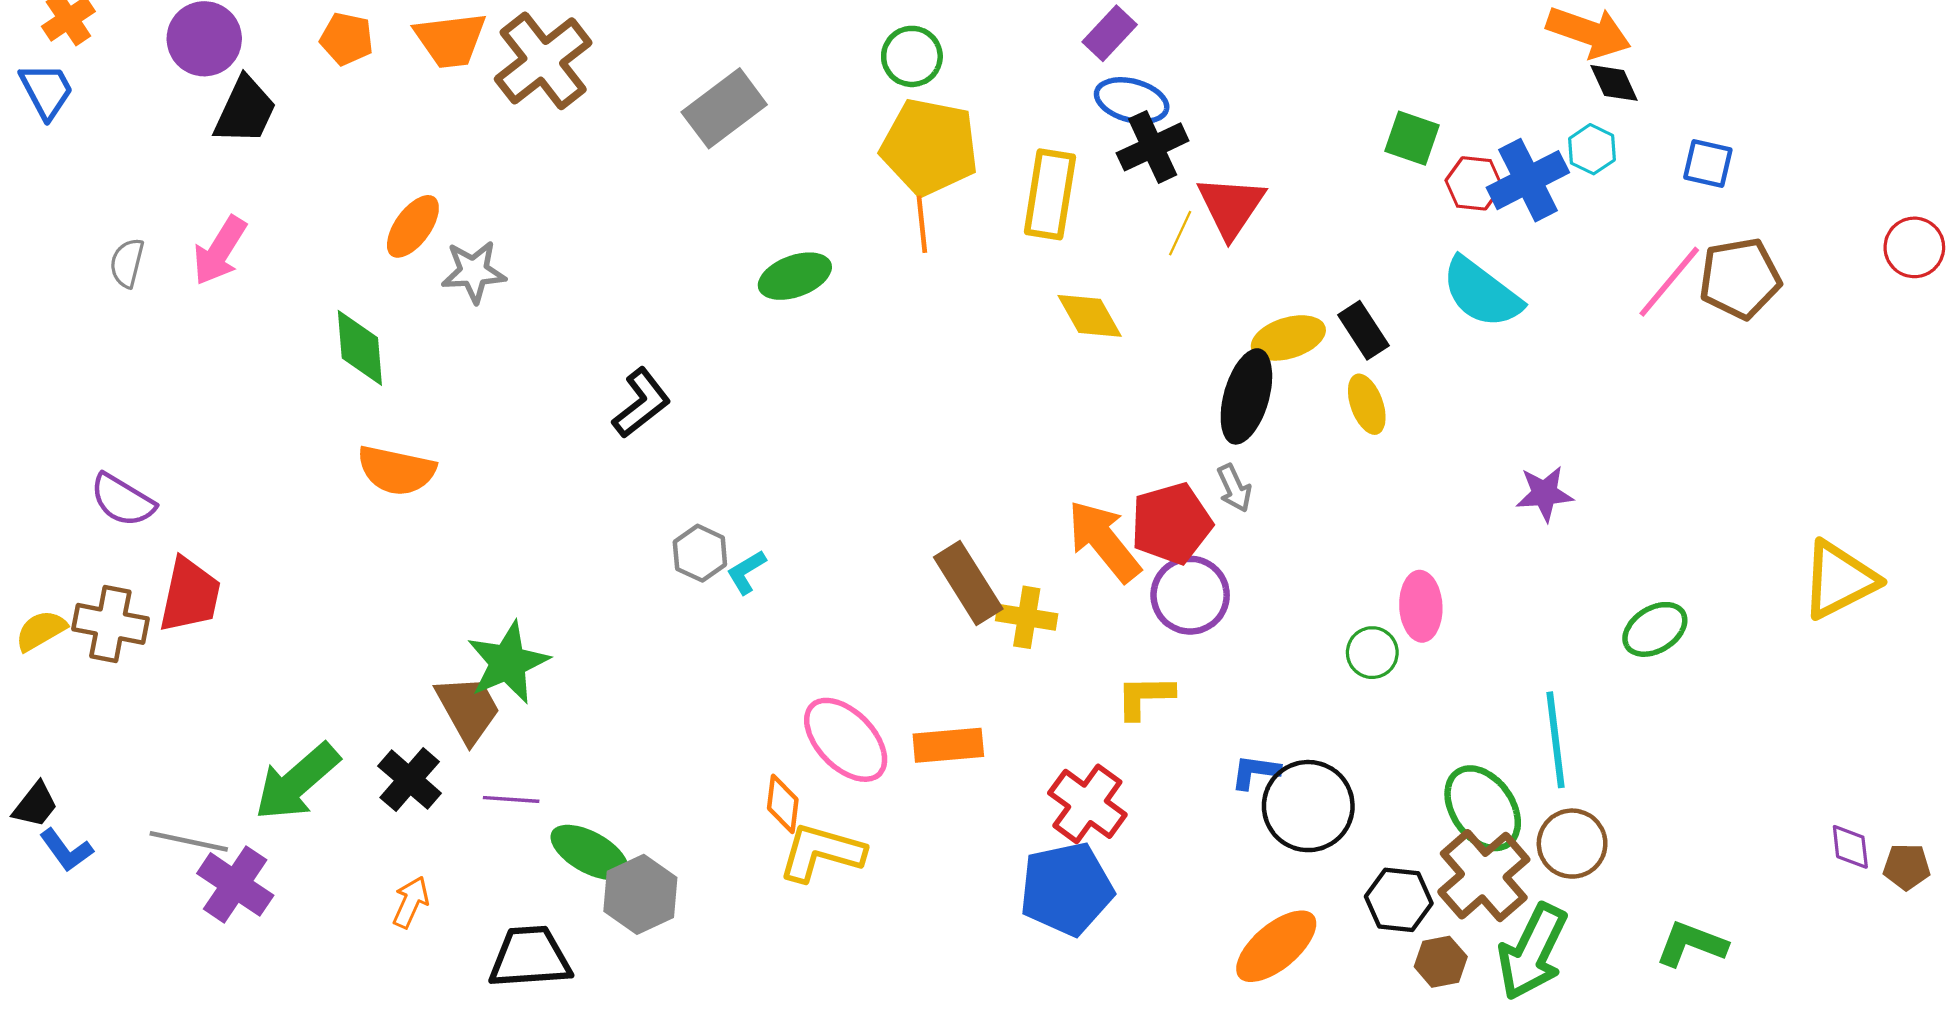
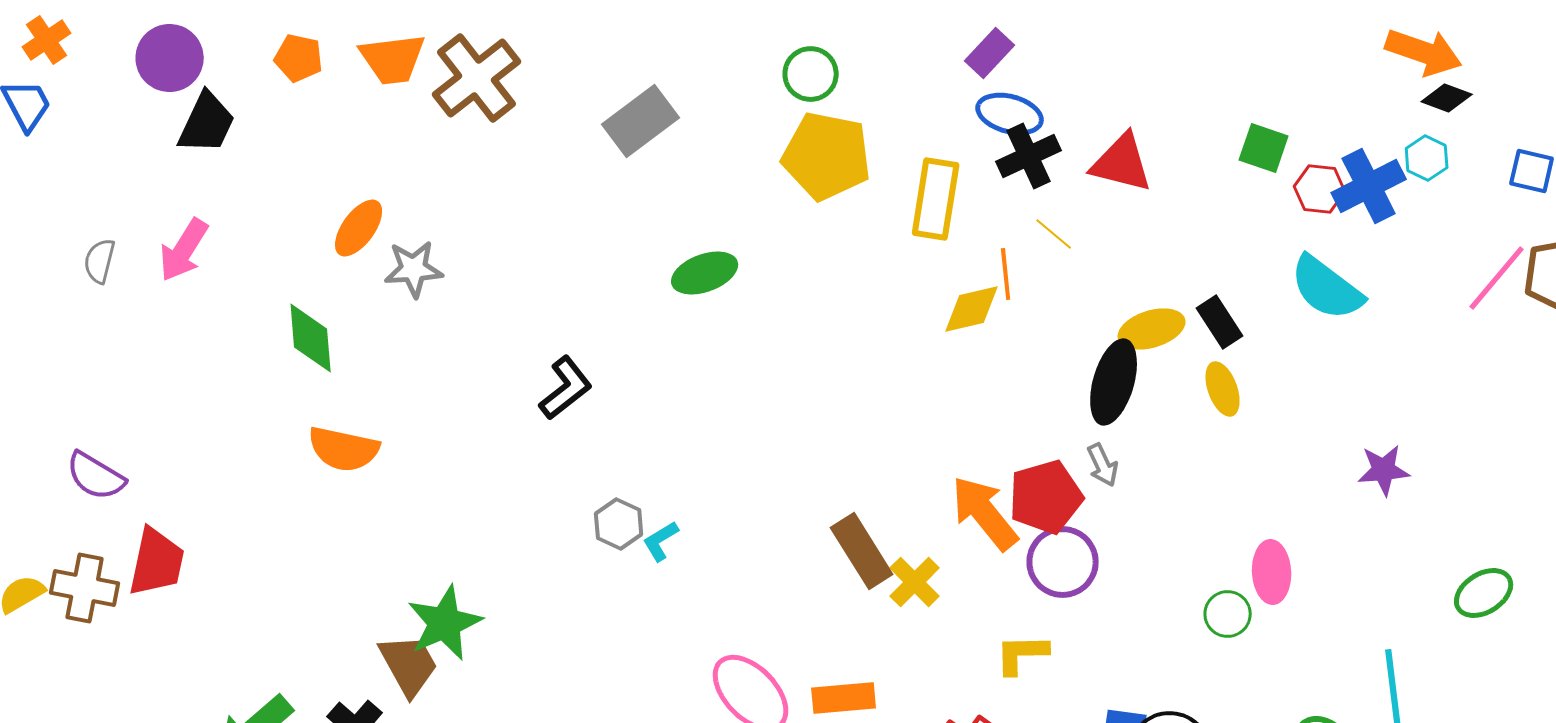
black diamond: (1614, 83) -> (1447, 98), turned -45
red triangle: (1231, 207) -> (1122, 163), moved, turned -50
orange line: (922, 224) -> (1006, 274), moved
yellow line: (1180, 233) -> (1054, 234), turned -75
yellow diamond: (1090, 316) -> (972, 309), turned -74
yellow cross: (1027, 617) -> (915, 582), turned 36

